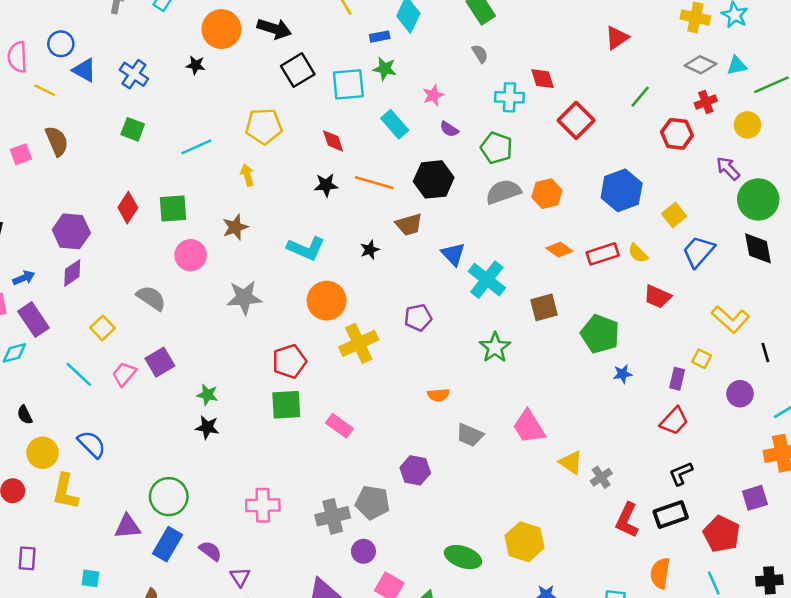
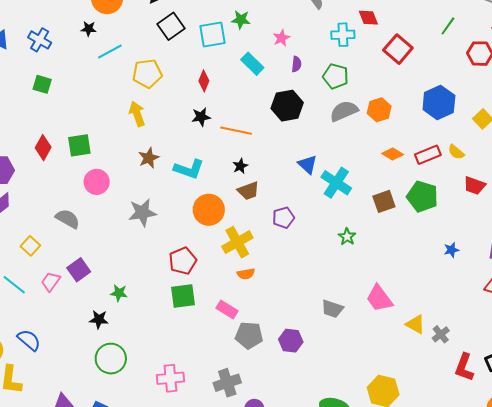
purple semicircle: (449, 129) -> (296, 64), turned -112
red diamond: (333, 141) -> (204, 81), turned 45
cyan line: (196, 147) -> (110, 52), moved
yellow arrow: (247, 175) -> (137, 114), size x1.4
orange line: (374, 183) -> (236, 131), moved
brown trapezoid: (409, 225) -> (248, 191), moved
brown star: (235, 227) -> (149, 158), moved
green pentagon: (600, 334) -> (422, 196), moved
green star: (495, 347) -> (347, 237), size x0.7
orange semicircle: (438, 395) -> (246, 274), moved
black star: (207, 427) -> (99, 319), moved
green circle: (169, 497) -> (111, 359), moved
gray pentagon: (372, 503) -> (249, 335), moved

